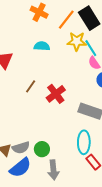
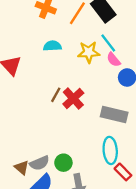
yellow star: (77, 41) -> (89, 52), moved
brown line: (31, 86) -> (56, 95), moved

